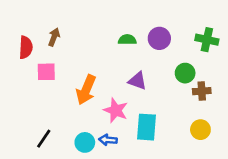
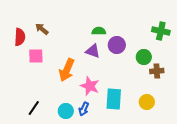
brown arrow: (54, 37) -> (42, 29), turned -72
purple circle: (159, 38) -> (117, 45), moved
purple triangle: (138, 81) -> (93, 51), moved
yellow circle: (200, 130) -> (147, 102), moved
blue arrow: (108, 140) -> (84, 109), turned -72

